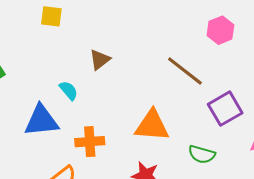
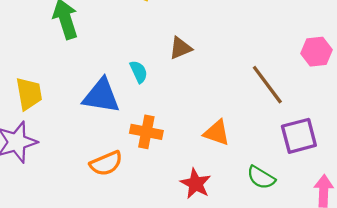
orange triangle: (152, 126) -> (217, 133), size x0.7

